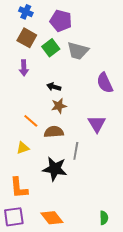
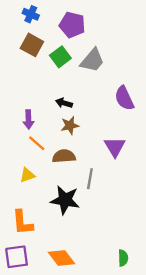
gray trapezoid: (78, 51) -> (92, 60), turned -65
purple arrow: (24, 68) -> (28, 120), moved

